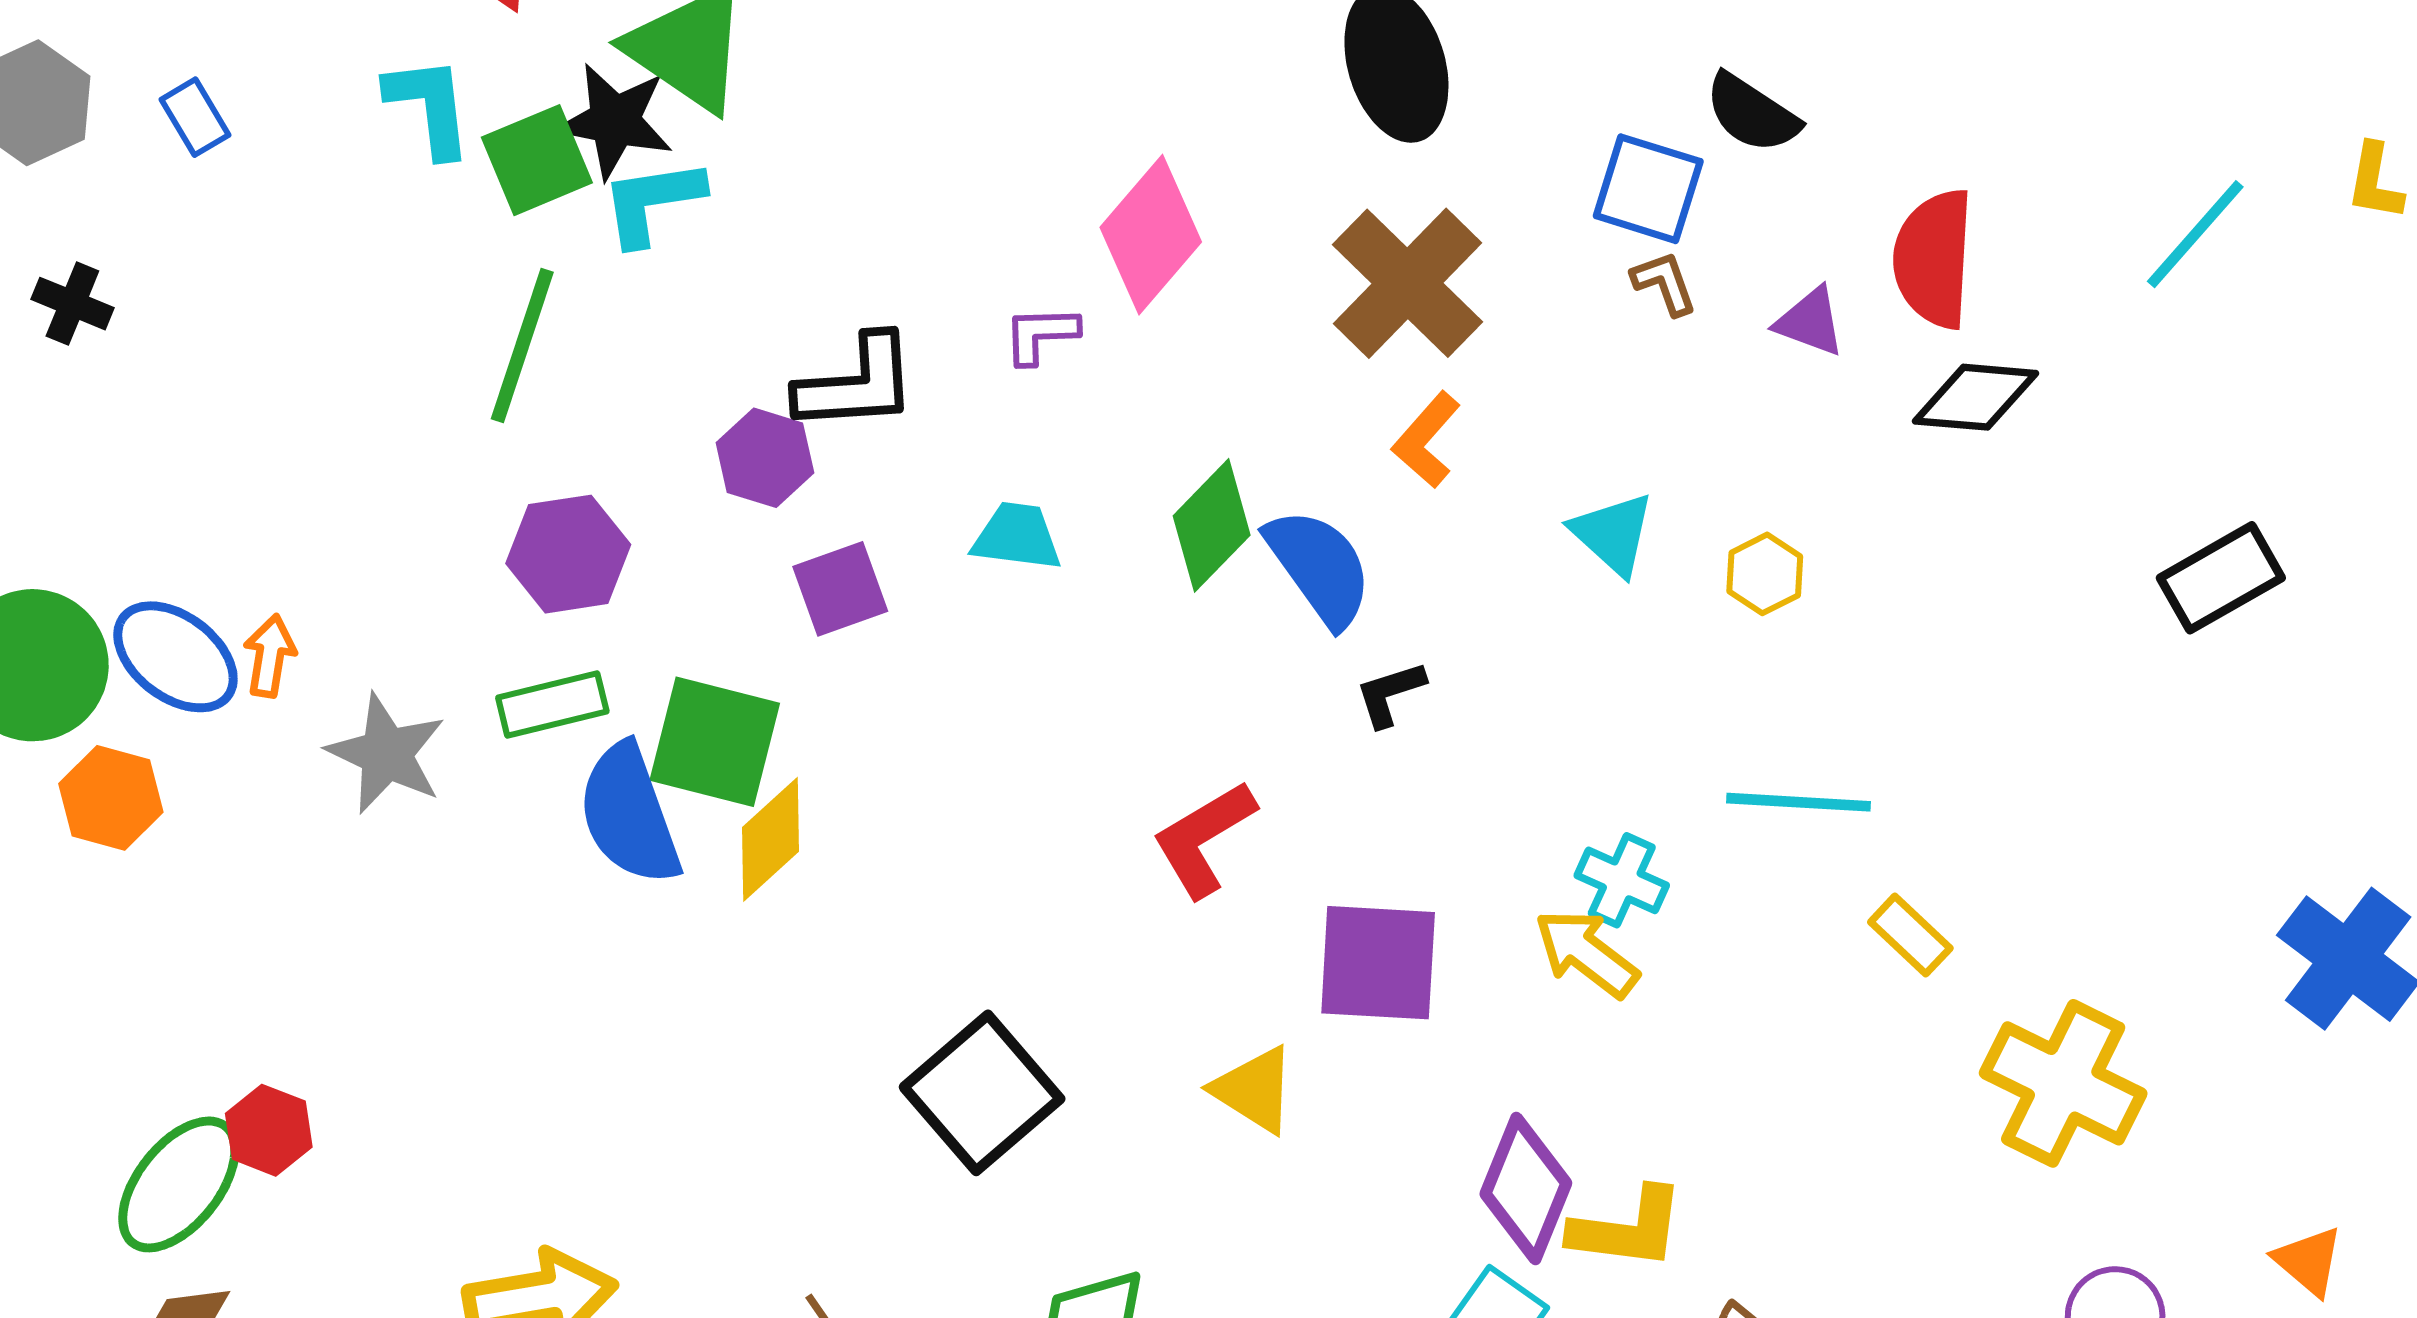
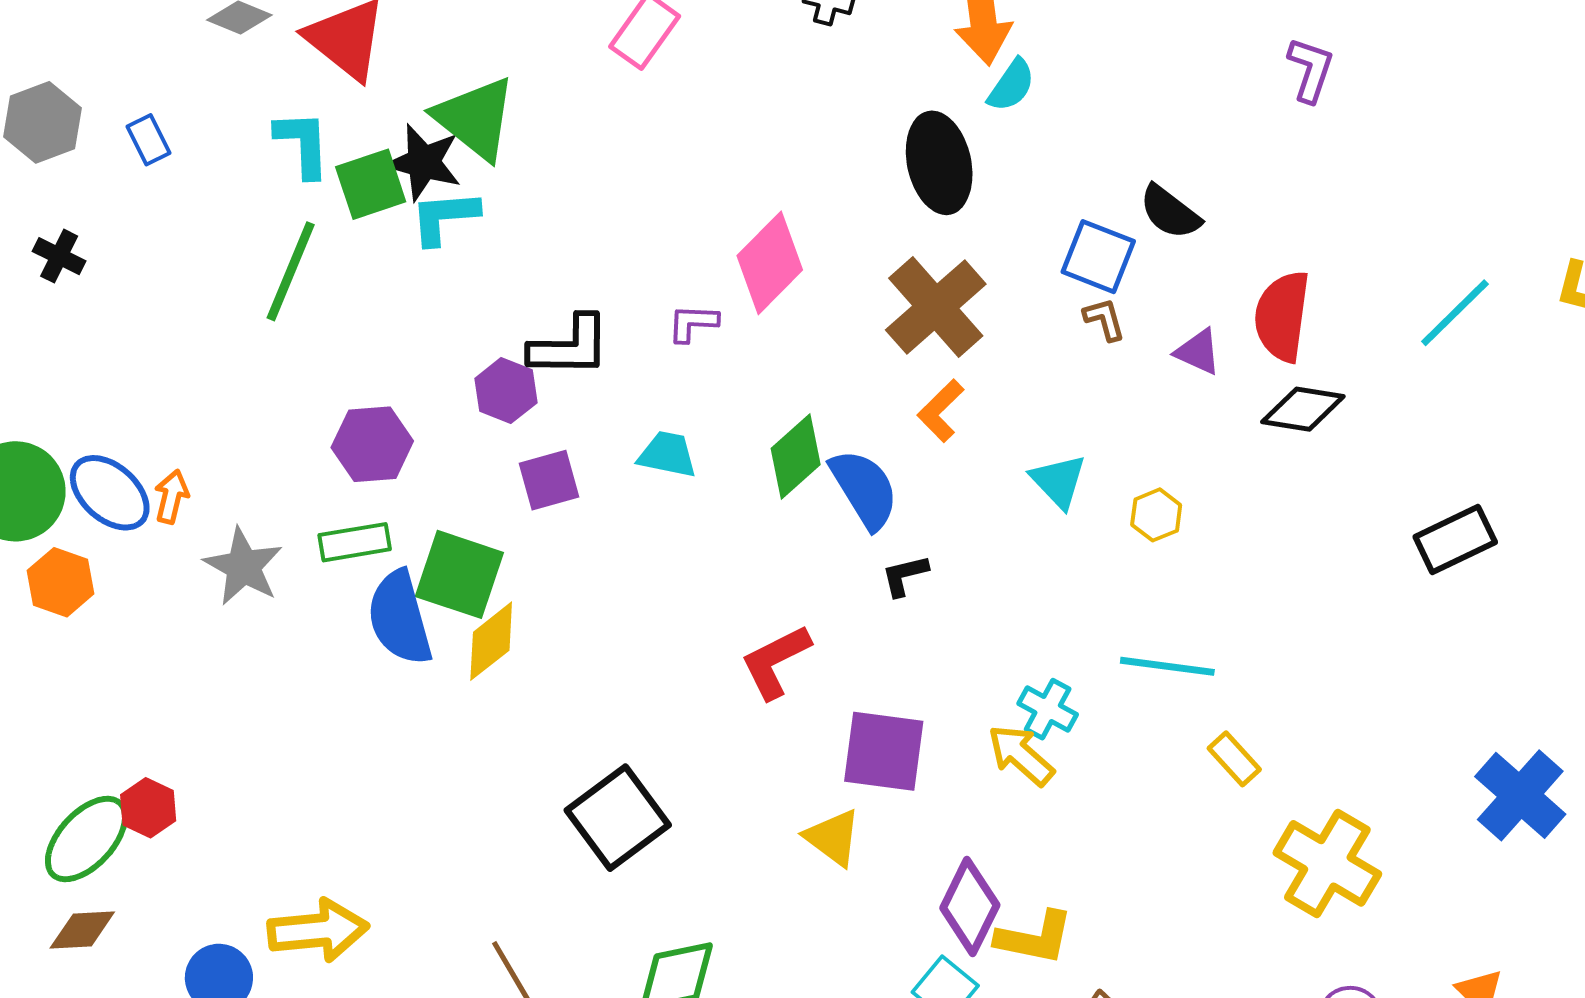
green line: (522, 345) -> (291, 271), moved
yellow triangle: (1254, 1090) -> (833, 838), moved

